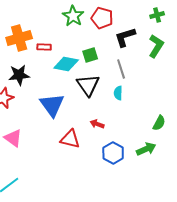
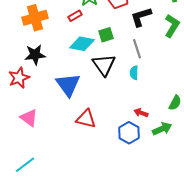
red rectangle: (44, 47) -> (75, 16), moved, turned -32
red arrow: (97, 124) -> (141, 113), moved

